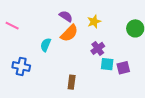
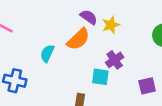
purple semicircle: (66, 16) -> (89, 17), moved
cyan square: (107, 64) -> (100, 77), moved

